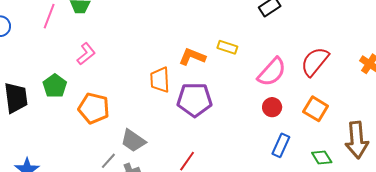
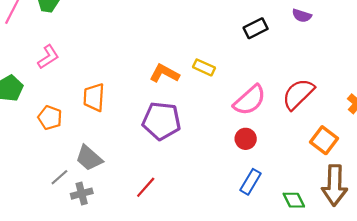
orange trapezoid: (160, 80) -> (94, 97), moved
orange pentagon: (94, 108) -> (50, 118), size x0.7
orange square: (316, 109) -> (324, 140), moved

